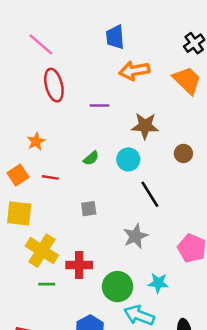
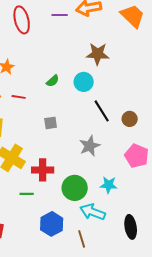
purple line: (100, 105) -> (60, 15), moved
brown circle: (183, 153) -> (130, 119), moved
green line: (47, 284) -> (27, 194), moved

